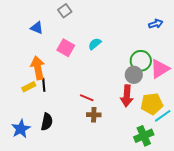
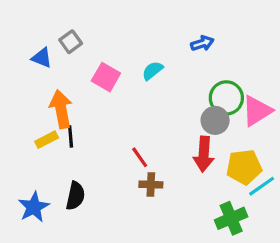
gray square: (65, 11) -> (71, 42), moved
blue arrow: (156, 24) -> (202, 43), moved
blue triangle: (37, 28) -> (42, 58), moved
red line: (87, 98) -> (140, 157), turned 32

